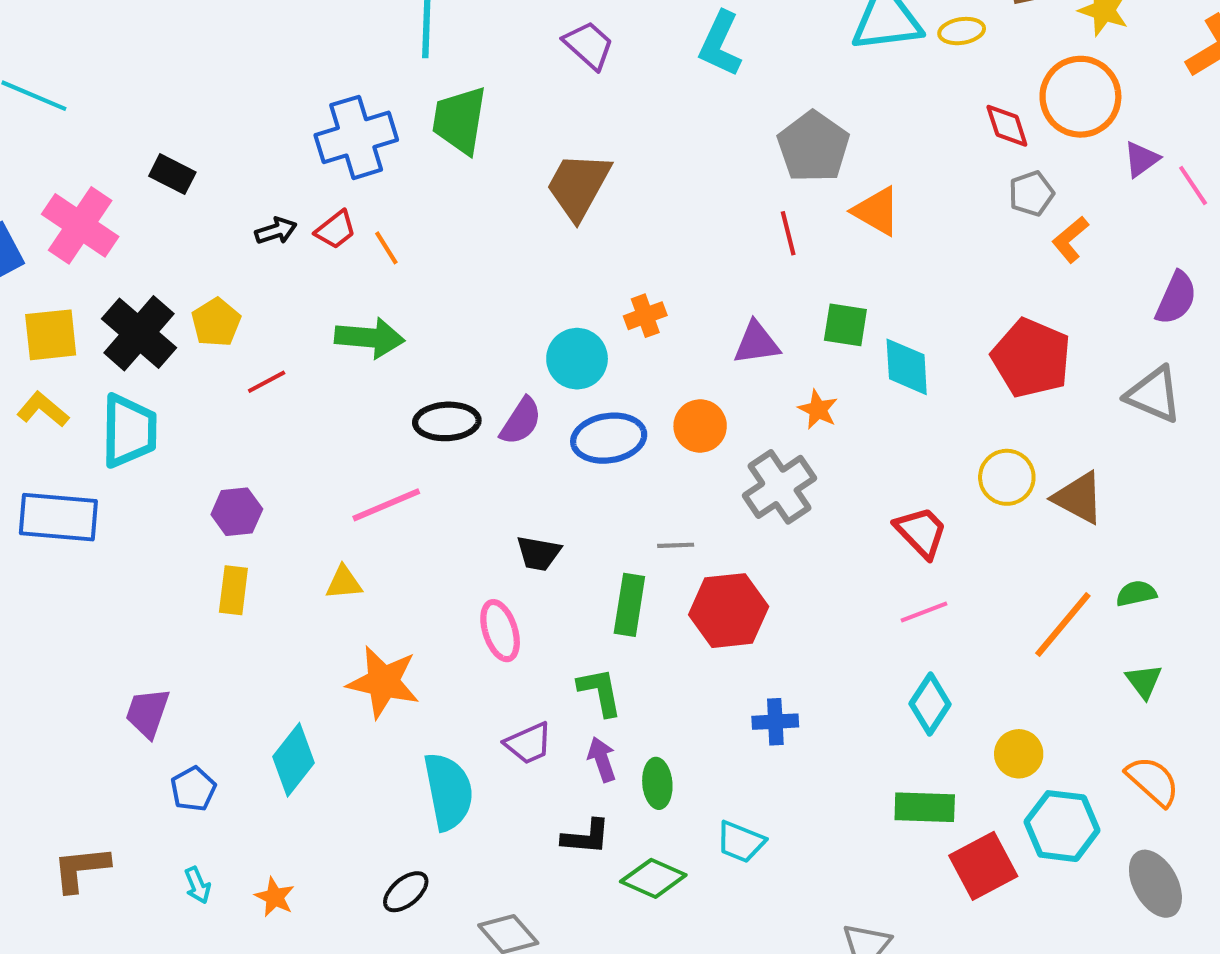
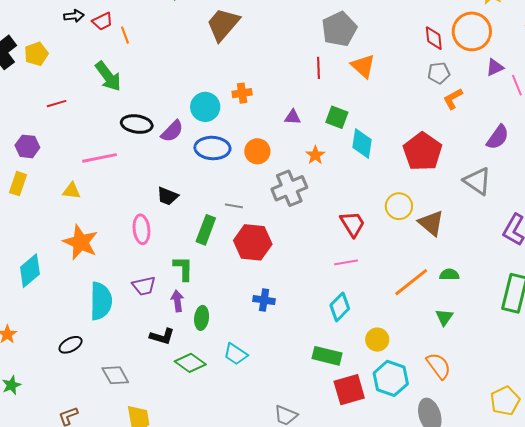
green arrow: (370, 338) -> (108, 76), turned 36
purple triangle: (757, 343) -> (293, 117), size x0.7
red line: (267, 382) -> (57, 104), moved

